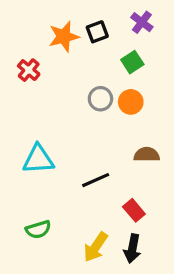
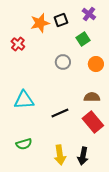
orange circle: (131, 102) -> (96, 64), moved
red rectangle: (134, 210) -> (93, 122), moved, size x1.5
yellow arrow: (96, 247) -> (60, 155), turned -42

